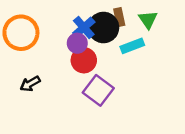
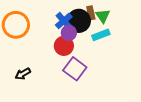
green triangle: (148, 20) -> (103, 16), moved
purple circle: (77, 43) -> (69, 33), moved
black arrow: (30, 84) -> (23, 74), moved

